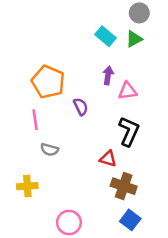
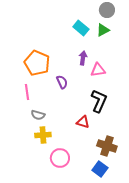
yellow cross: (27, 186) -> (43, 135), moved
brown cross: (124, 186) -> (107, 146), moved
pink circle: (69, 222) -> (60, 158), moved

